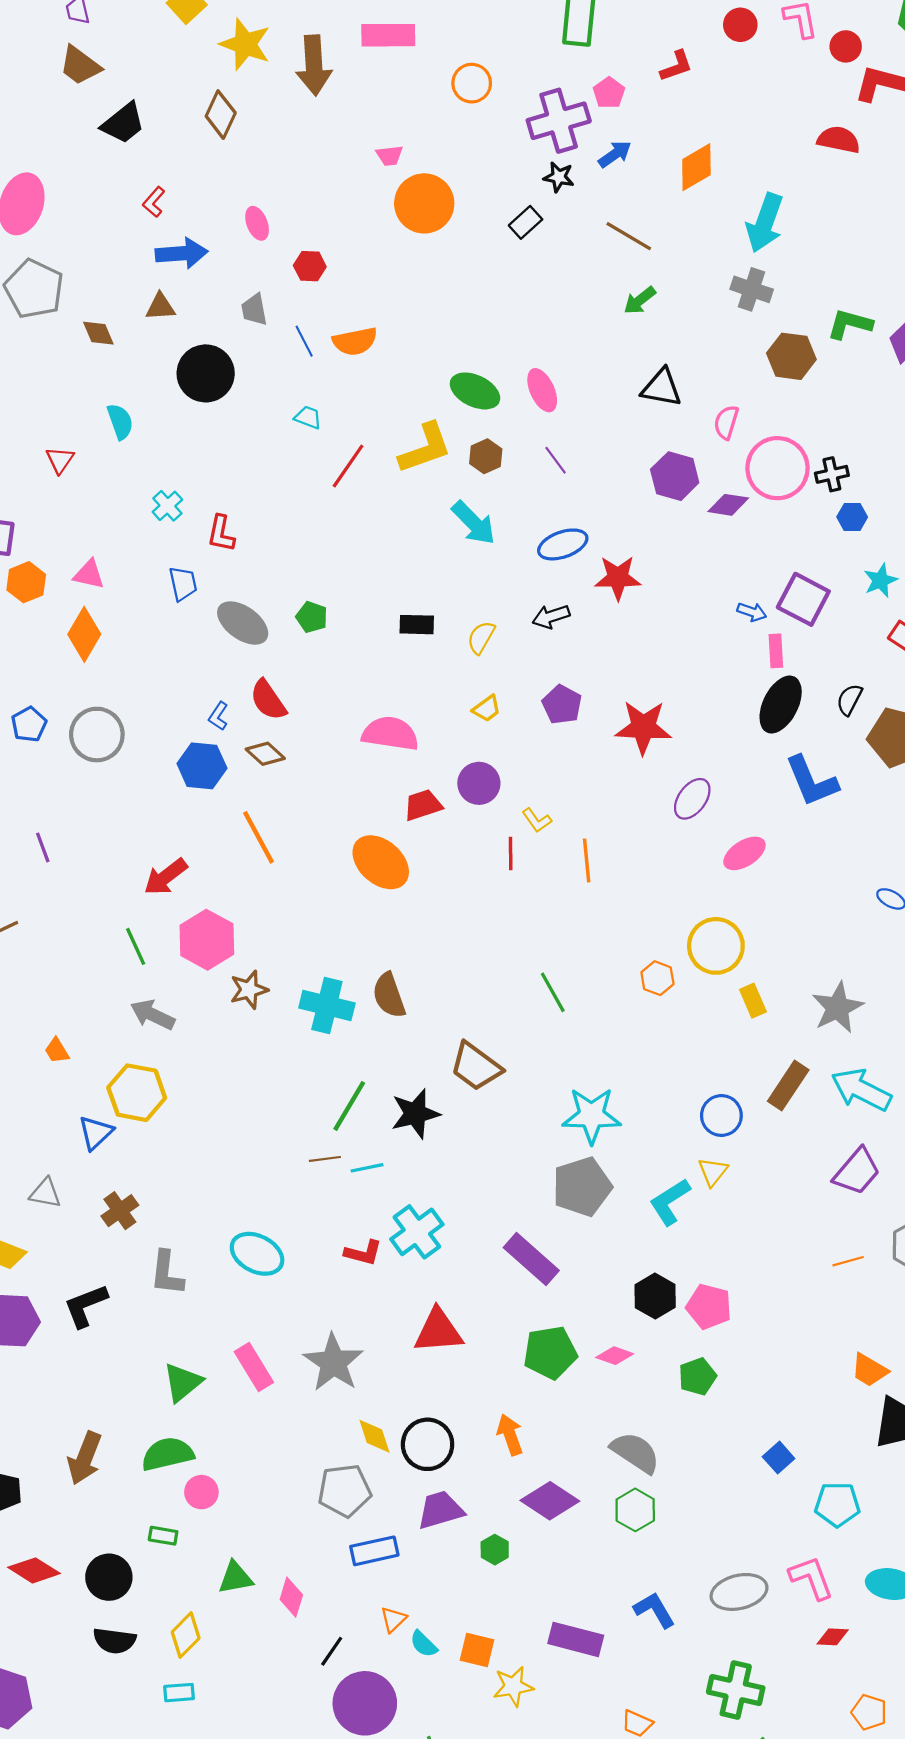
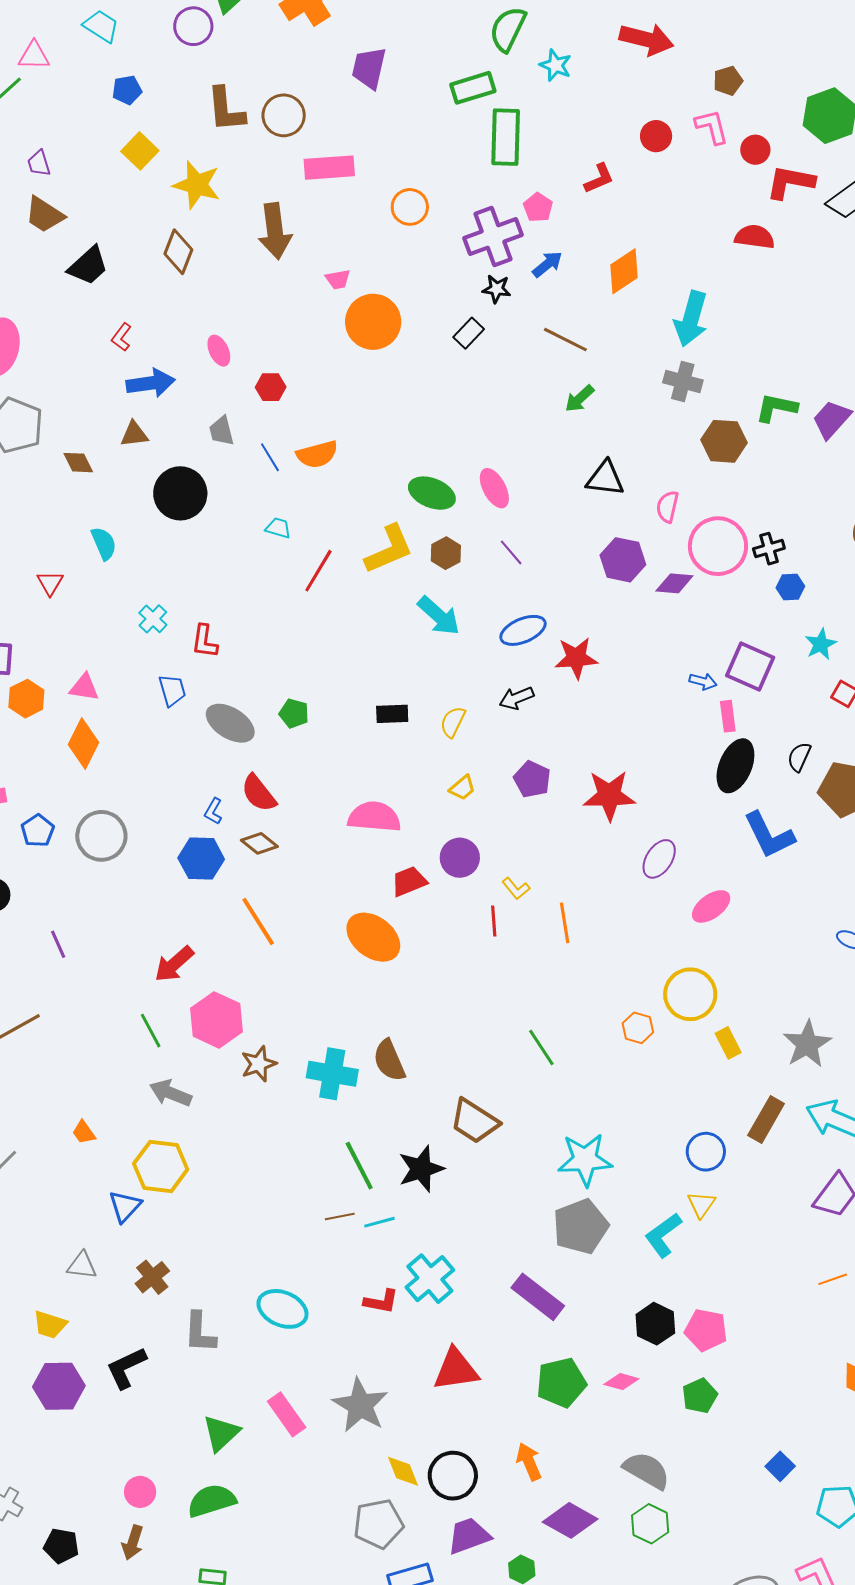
brown arrow: (314, 65) -> (275, 231), moved
green line: (349, 1106) -> (359, 1166), turned -54
brown arrow: (85, 1458) -> (133, 1543), moved, size x0.7
pink circle: (201, 1492) -> (140, 1492), moved

